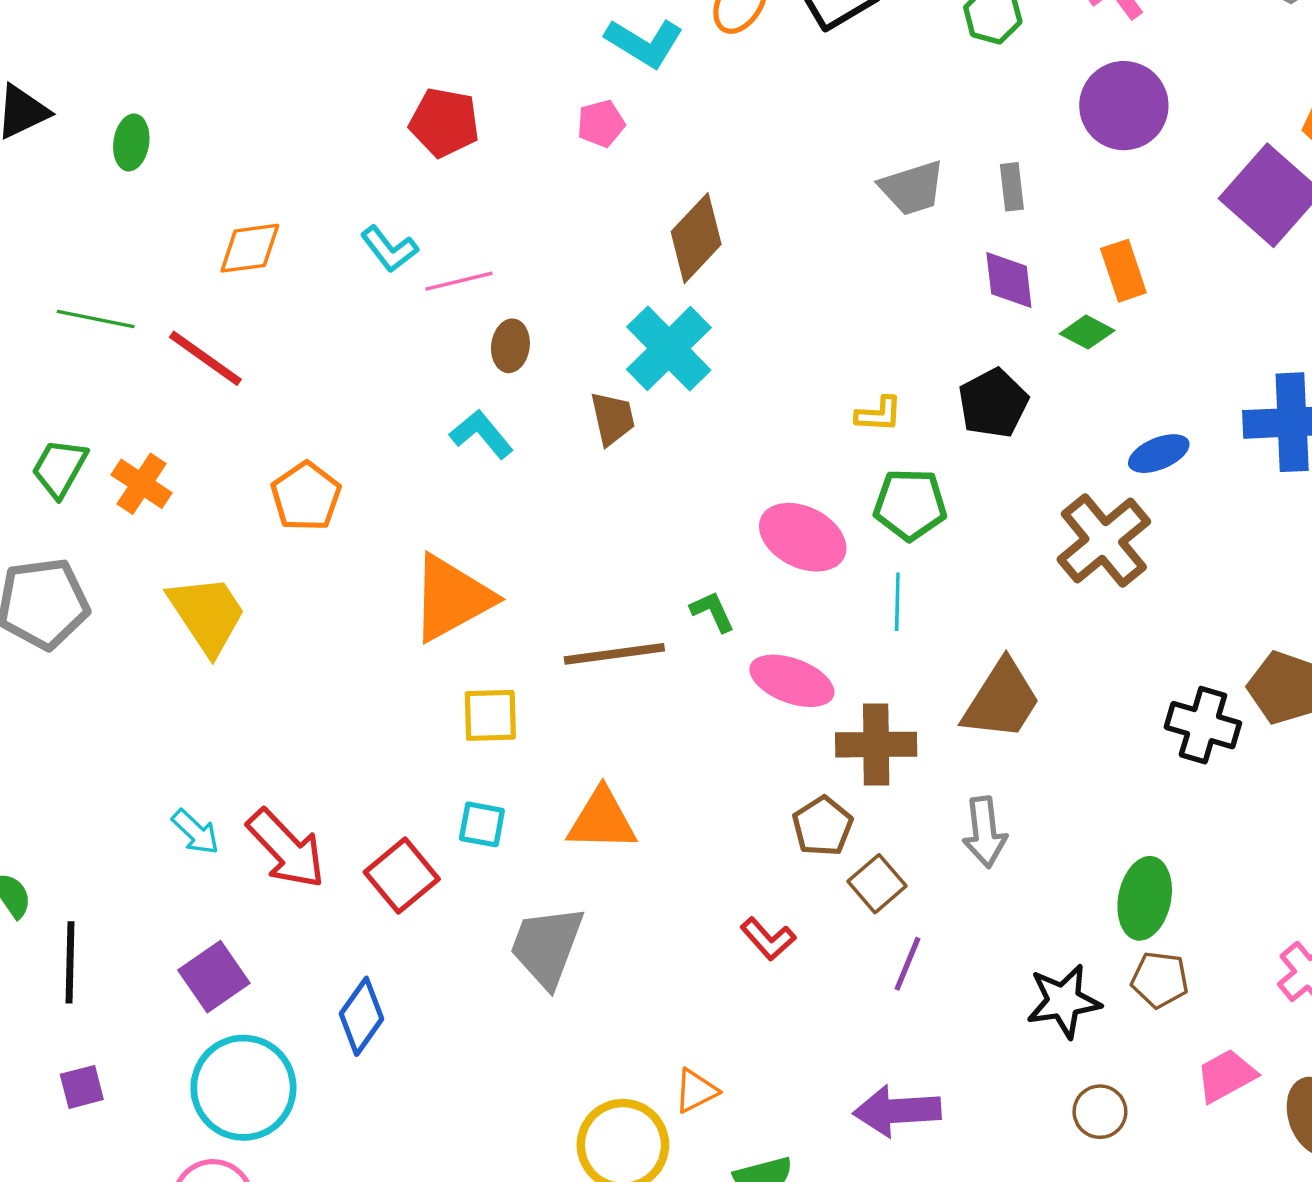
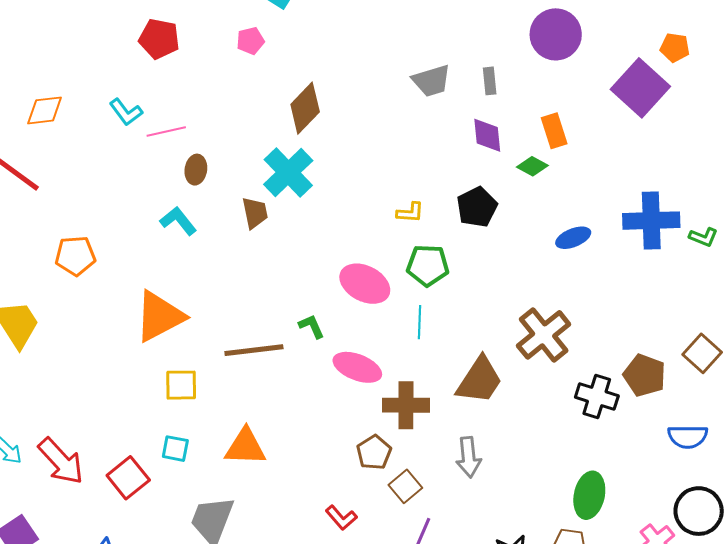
orange pentagon: (306, 496) -> (75, 256), turned 30
brown cross: (1104, 541) -> (544, 335), moved
green ellipse: (1145, 898) -> (589, 495), moved

